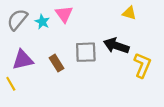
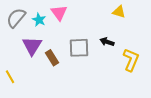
black arrow: (116, 46) -> (107, 42), size x0.6
purple triangle: (23, 60) -> (32, 46), moved, turned -45

